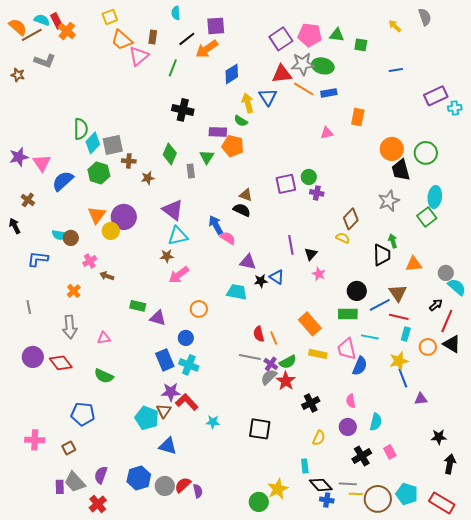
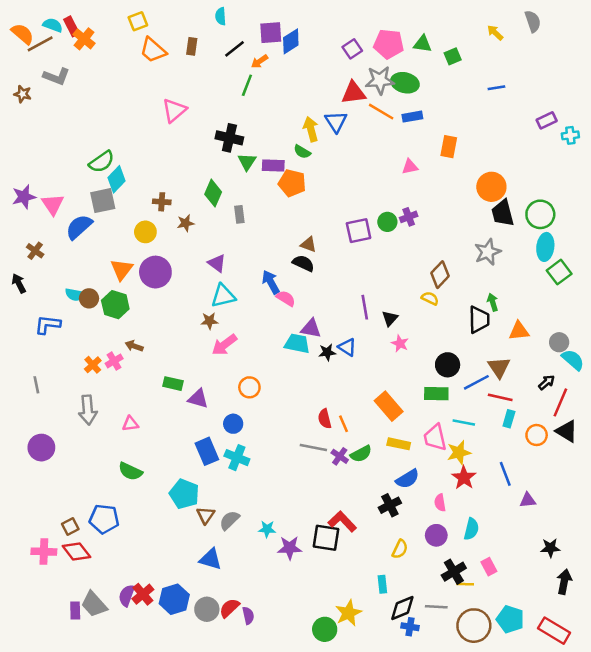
purple square: (281, 39) -> (352, 49), size x0.7
green square: (361, 45) -> (453, 56), turned -32
orange arrow: (207, 49) -> (259, 61), size x0.6
pink triangle: (139, 56) -> (174, 110), moved
green line: (173, 68) -> (247, 85), moved
blue diamond: (232, 74) -> (291, 41), moved
purple rectangle: (436, 96) -> (547, 120), size x0.7
green semicircle: (81, 129) -> (102, 162), turned 55
gray square: (113, 145) -> (103, 201), moved
green circle: (426, 153) -> (540, 214), moved
green triangle: (207, 157) -> (247, 162), moved
green hexagon: (99, 173) -> (115, 305), moved
purple cross: (317, 193) -> (409, 217), moved, turned -32
purple triangle: (173, 210) -> (217, 263), size x0.7
green square: (427, 217) -> (559, 272), moved
yellow circle: (111, 231) -> (145, 232), moved
pink cross: (90, 261) -> (114, 361), moved
cyan trapezoid: (237, 292) -> (297, 343), moved
yellow star: (399, 361) -> (459, 453), moved
red diamond: (61, 363) -> (76, 552), moved
blue semicircle: (360, 366) -> (407, 479), moved, turned 36
gray semicircle: (269, 377) -> (229, 520), moved
red star: (286, 381) -> (464, 478), moved
purple star: (171, 392) -> (290, 548), moved
red L-shape: (187, 402) -> (342, 521), moved
cyan pentagon: (147, 418) -> (184, 494), moved
brown square: (69, 448) -> (70, 527), moved
black diamond: (321, 485) -> (402, 608), turned -70
yellow line: (356, 494) -> (465, 584), moved
red cross: (98, 504) -> (143, 594), moved

